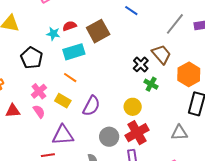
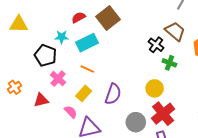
cyan star: (53, 34) -> (62, 37), moved
pink cross: (39, 91) -> (58, 79), moved
yellow rectangle: (63, 101) -> (84, 93), turned -70
red triangle: (13, 111) -> (41, 100), moved
pink semicircle: (39, 111) -> (71, 112), moved

